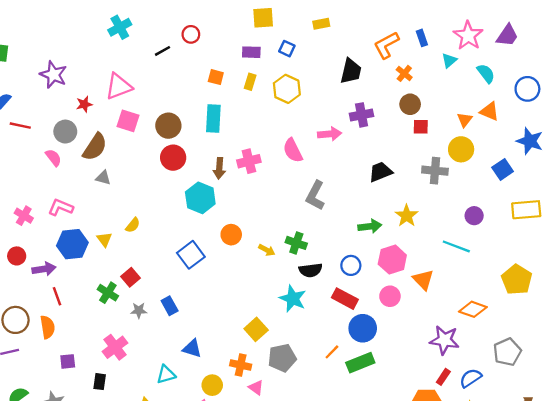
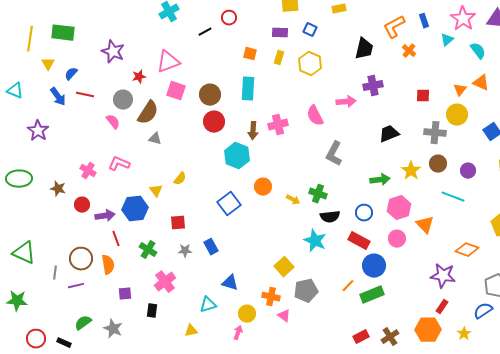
brown circle: (410, 104) -> (438, 164), moved
blue hexagon: (72, 244) -> (135, 209), moved
red square: (130, 277) -> (178, 223), turned 35
green cross: (108, 293) -> (148, 250), moved
blue semicircle: (471, 378) -> (483, 311), moved

